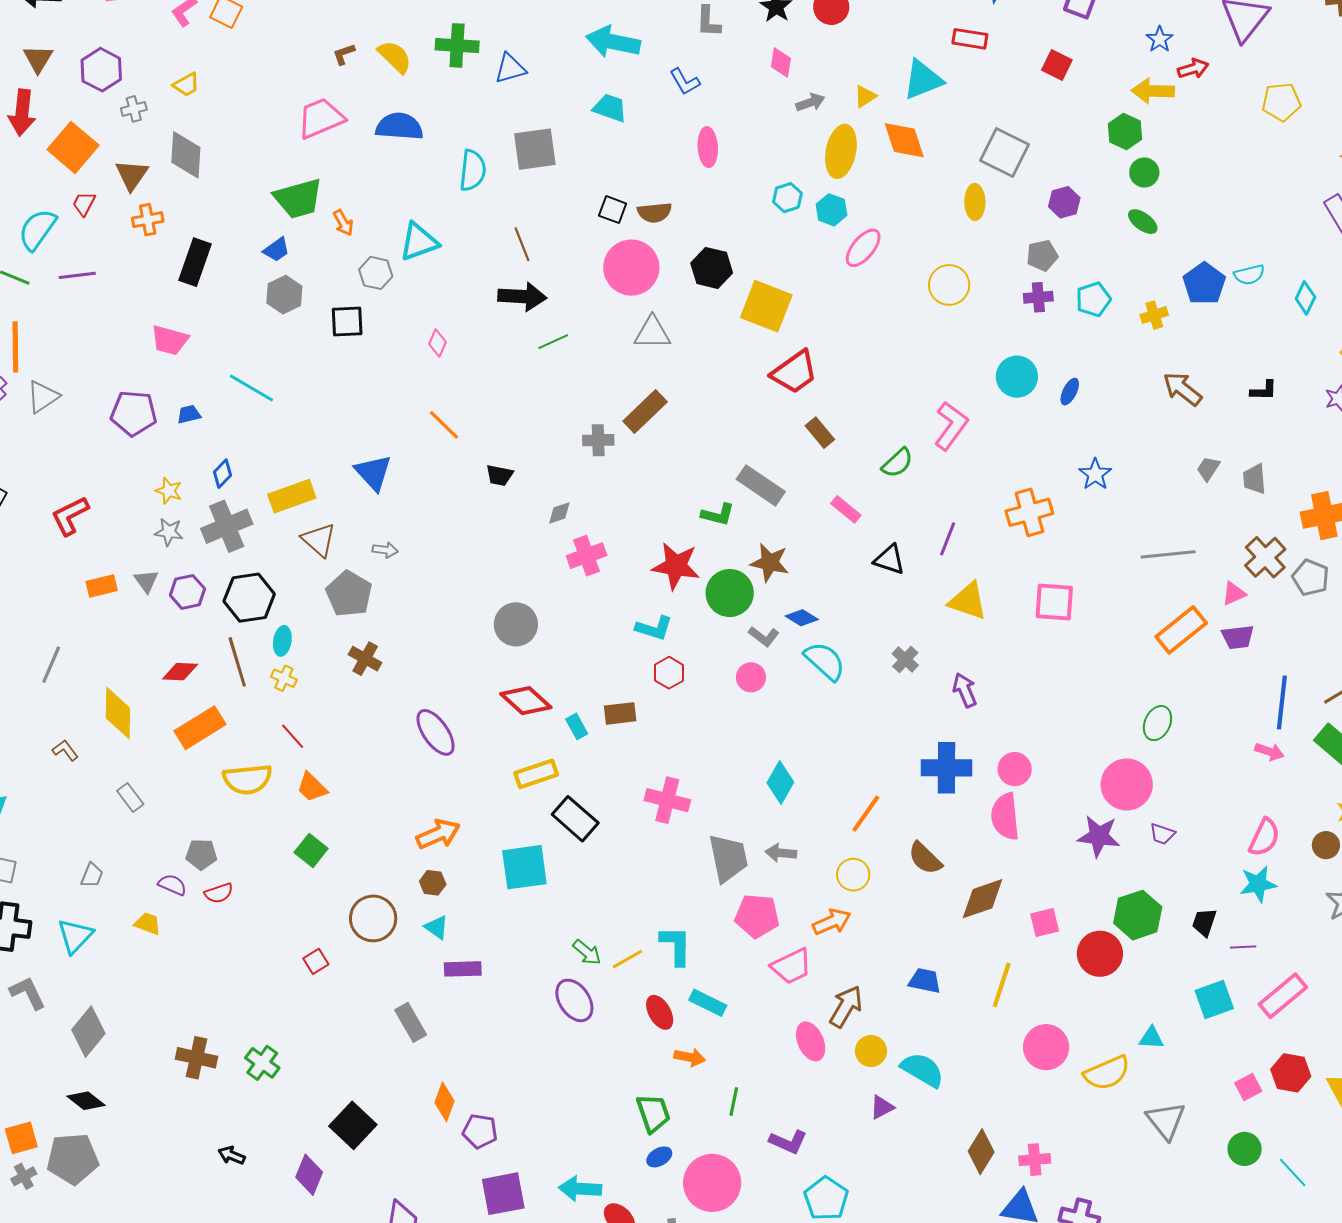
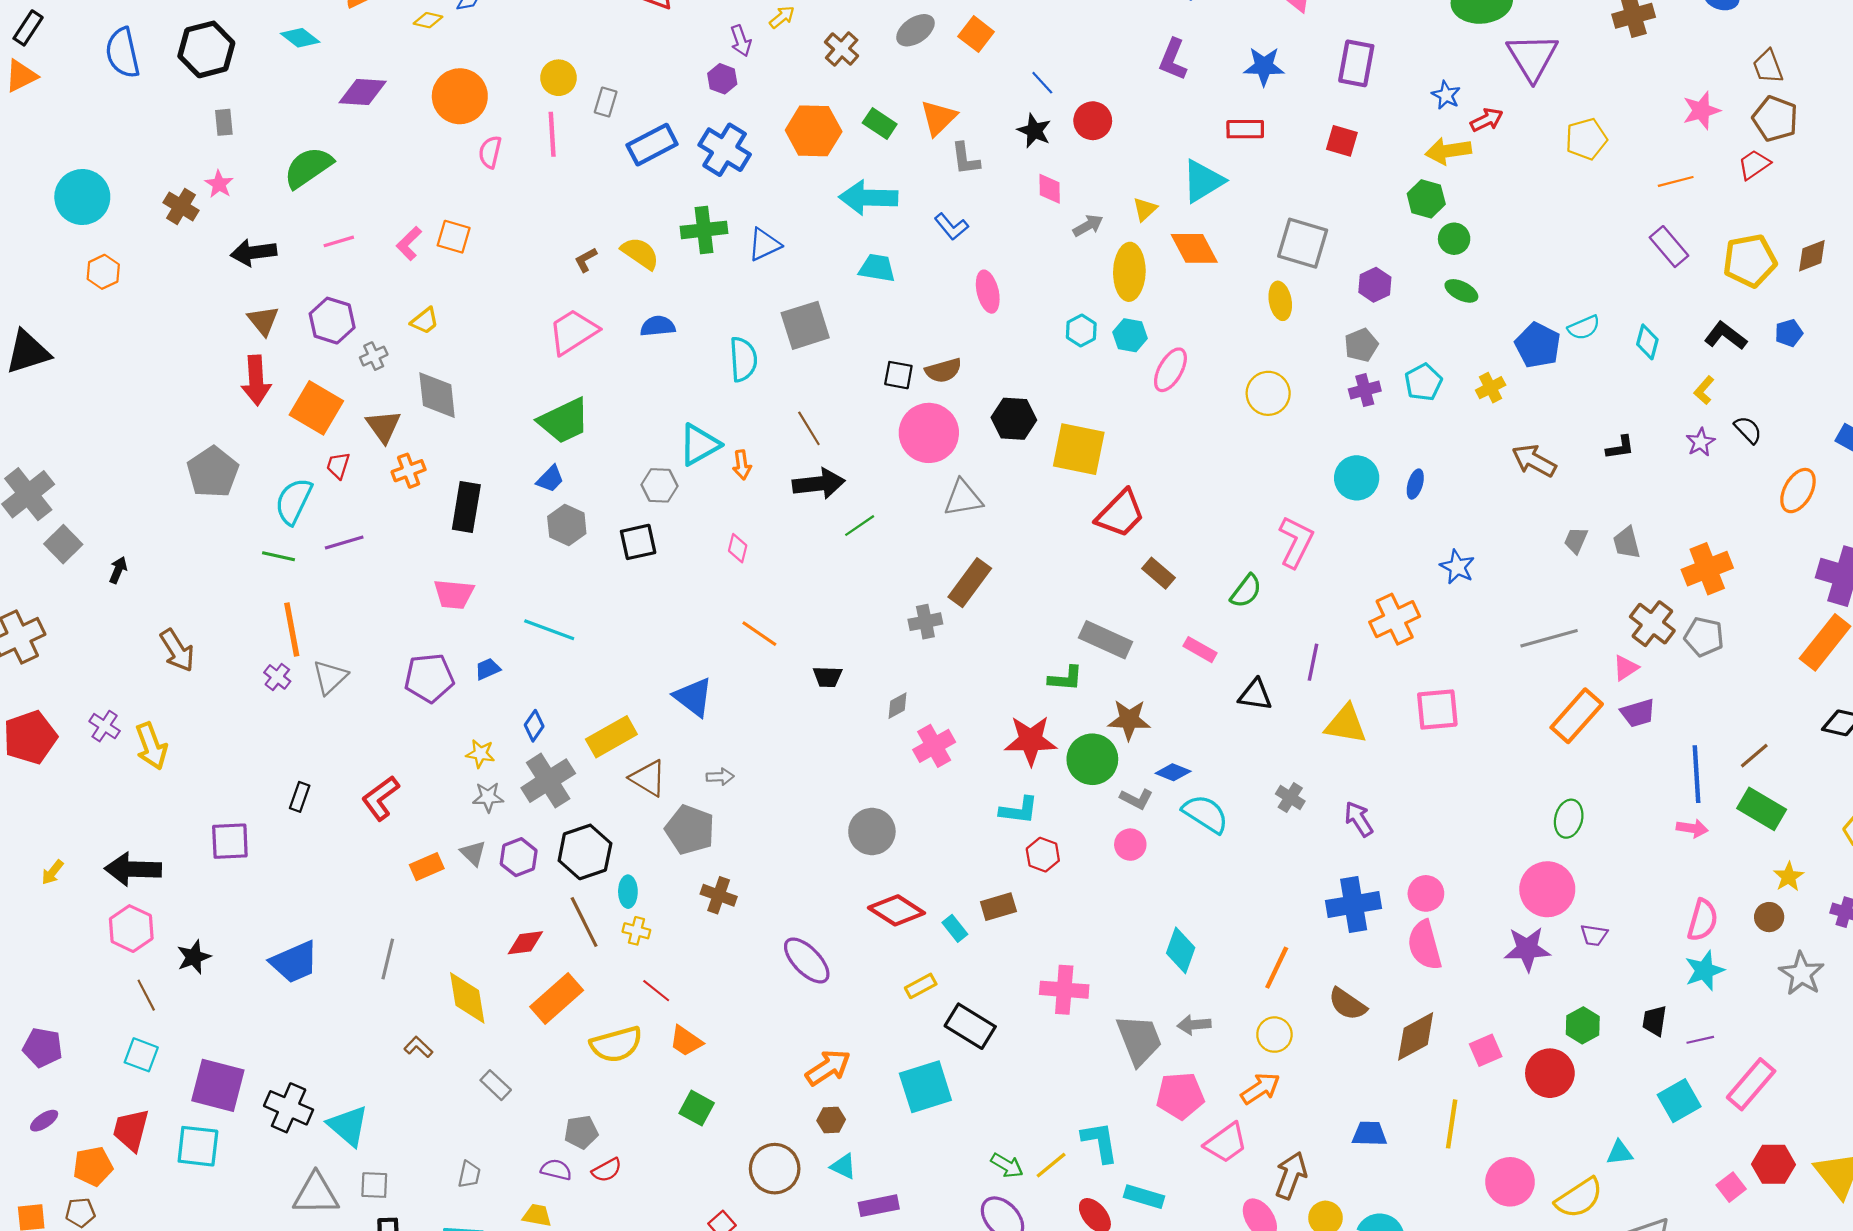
blue semicircle: (399, 126) -> (658, 326), size x0.7
orange arrow: (343, 223) -> (742, 465), moved, turned 32
yellow rectangle: (536, 774) -> (921, 986), size x0.7
green hexagon: (1138, 915) -> (1583, 1025), size x0.7

